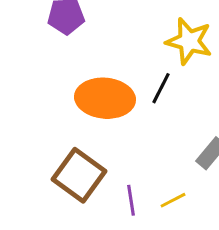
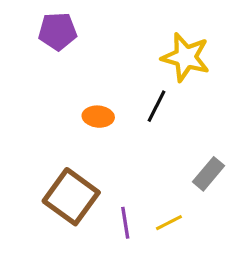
orange ellipse: (105, 98) -> (98, 117), size x0.5

